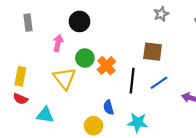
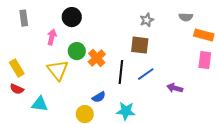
gray star: (161, 14) -> (147, 20), moved
yellow rectangle: (20, 76) -> (17, 68), turned -42
blue semicircle: (109, 107) -> (99, 97), turned -104

